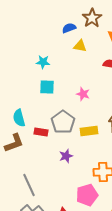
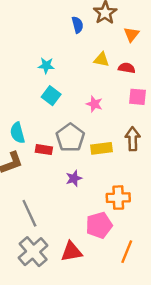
blue semicircle: (69, 28) -> (77, 25), turned 96
yellow triangle: (80, 46) -> (101, 60), moved
cyan square: (47, 87) -> (51, 96), turned 35

